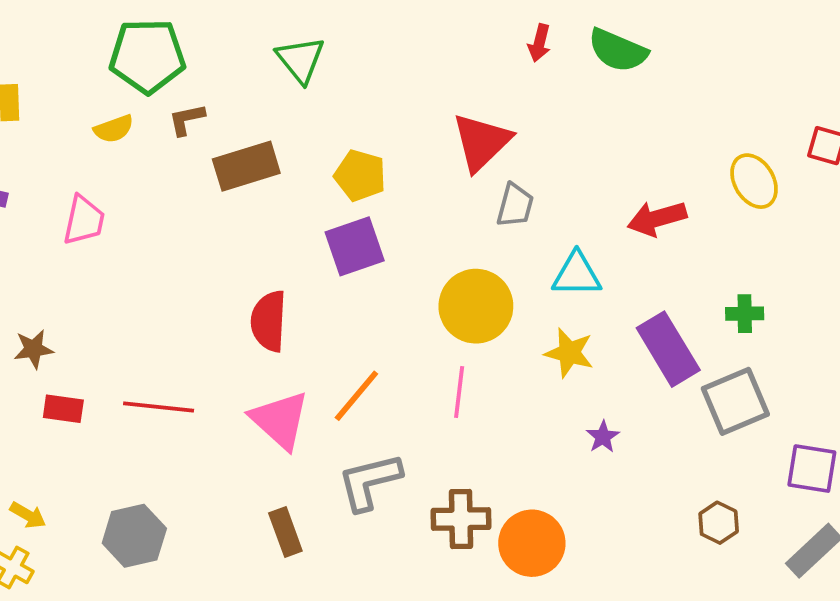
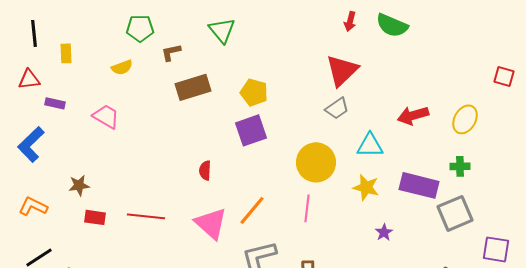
green pentagon: (147, 56) -> (140, 28), size x0.7
brown L-shape: (187, 119) -> (171, 52), moved
red triangle: (481, 142) -> (342, 70), moved
yellow ellipse: (754, 181) -> (465, 119), moved, turned 60
gray trapezoid: (515, 205) -> (337, 108), turned 40
pink trapezoid: (84, 220) -> (106, 116), turned -72
red semicircle: (269, 321) -> (205, 170), size x0.6
purple rectangle: (668, 349) -> (419, 185), turned -45

